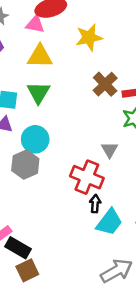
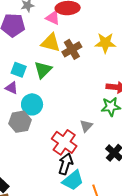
yellow star: (89, 37) -> (105, 43), moved
brown cross: (105, 84) -> (72, 49), moved
black arrow: (95, 204) -> (66, 164), size x1.5

